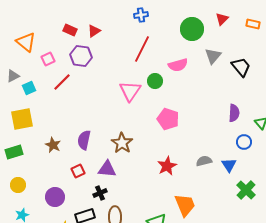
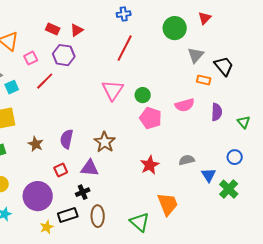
orange rectangle: (253, 24) -> (204, 80), moved
pink semicircle: (178, 65) -> (185, 105), moved
green circle: (155, 81) -> (143, 95), moved
blue circle: (244, 142) -> (235, 157), moved
blue triangle: (229, 165) -> (209, 175), moved
purple circle: (55, 197) -> (38, 196), size x1.5

